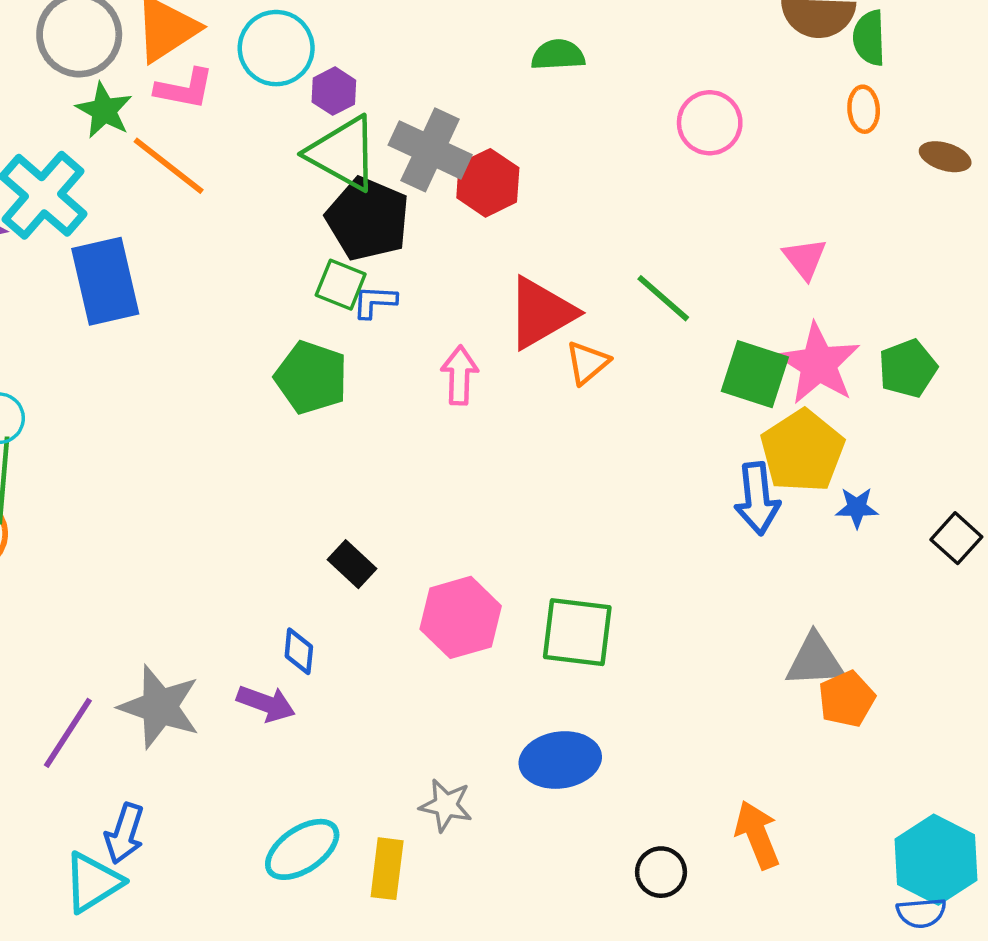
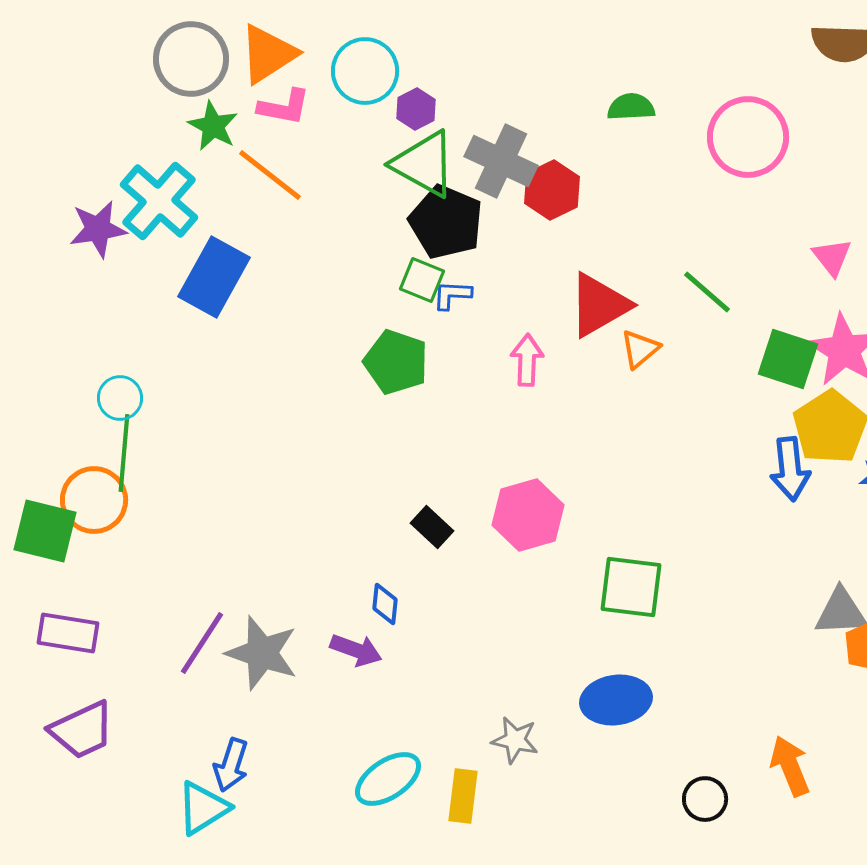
green semicircle: (558, 55) -> (631, 107), moved
pink circle: (710, 123) -> (748, 137), size x1.4
blue rectangle: (105, 281) -> (214, 277), turned 42
pink hexagon: (461, 617) -> (528, 515), moved
purple line: (68, 733) -> (202, 643), moved

